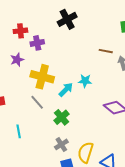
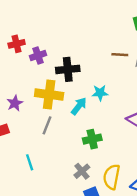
black cross: (67, 19) -> (68, 69), moved, turned 30
purple star: (17, 60) -> (15, 103), moved
gray line: (37, 102) -> (47, 125), turned 70
green cross: (62, 117) -> (92, 139), moved, turned 35

